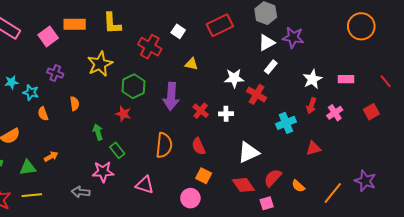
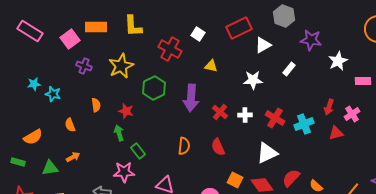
white triangle: (267, 43) -> (263, 45), moved
purple cross: (55, 73) -> (84, 66), moved
white star: (312, 79) -> (338, 61), moved
red cross: (257, 94) -> (275, 118), moved
orange semicircle: (43, 114) -> (70, 125), moved
red star: (123, 114) -> (126, 111), moved
orange semicircle: (164, 145) -> (184, 146), size x0.7
red triangle: (313, 148) -> (336, 133), moved
orange square: (204, 176) -> (235, 180), moved

